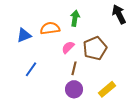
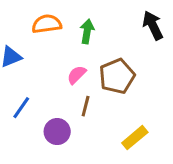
orange semicircle: (50, 28) -> (47, 24), moved
purple circle: (74, 89) -> (57, 132), moved

